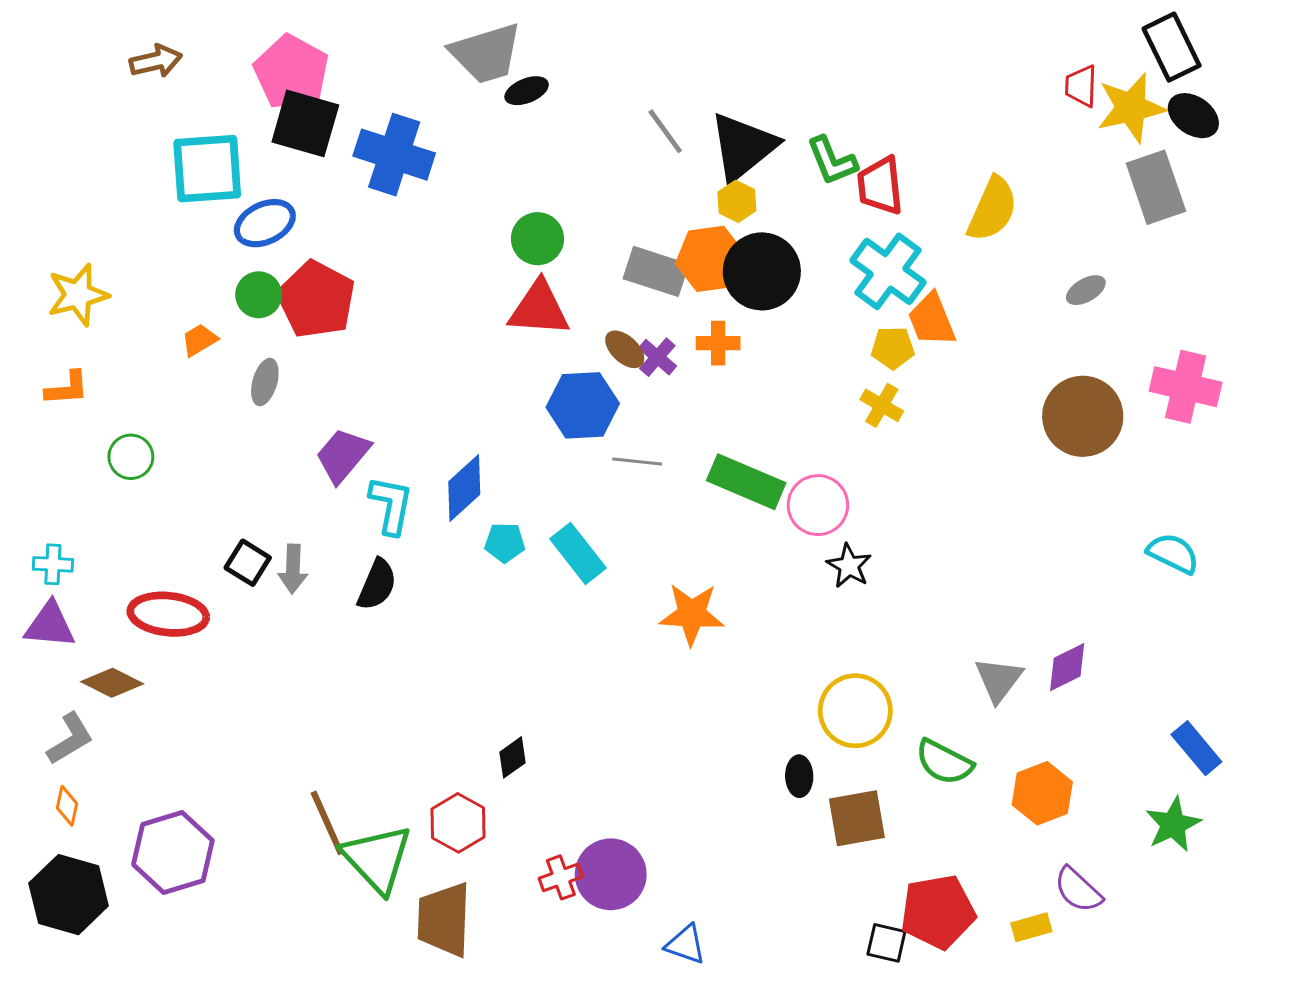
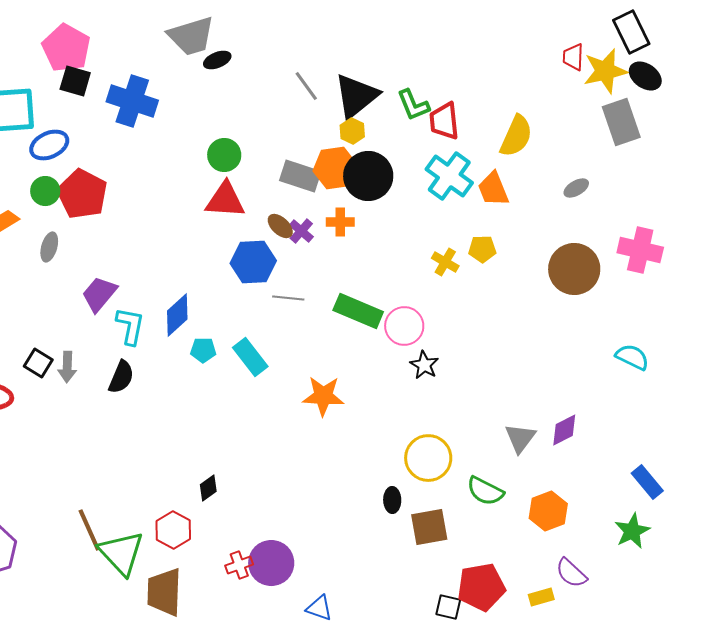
black square: (305, 123) -> (75, 81), size x0.7
orange trapezoid: (932, 320) -> (493, 189), moved
yellow pentagon: (893, 348) -> (482, 249), moved

